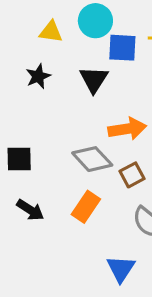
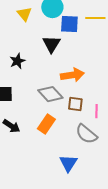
yellow triangle: (51, 32) -> (24, 14), turned 42
black star: (38, 76) -> (17, 61), moved
brown square: (132, 175) -> (75, 104), turned 35

